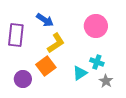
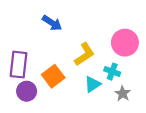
pink circle: (96, 26) -> (125, 43), moved
purple rectangle: (16, 35) -> (19, 65), moved
yellow L-shape: (56, 43) -> (84, 54), moved

